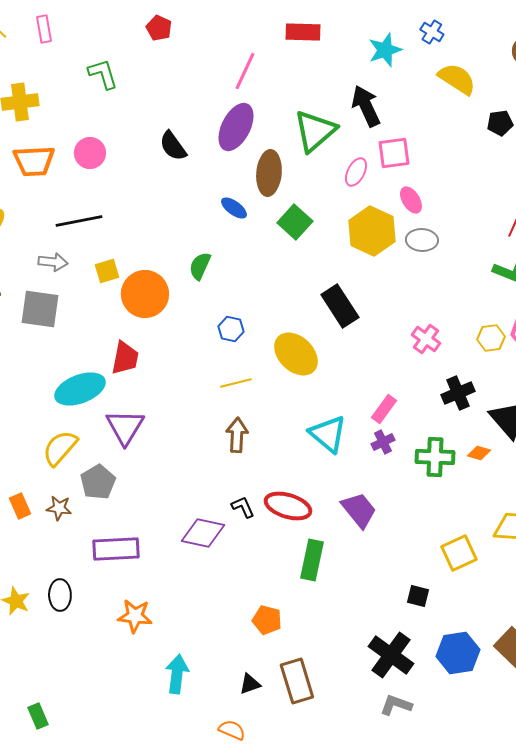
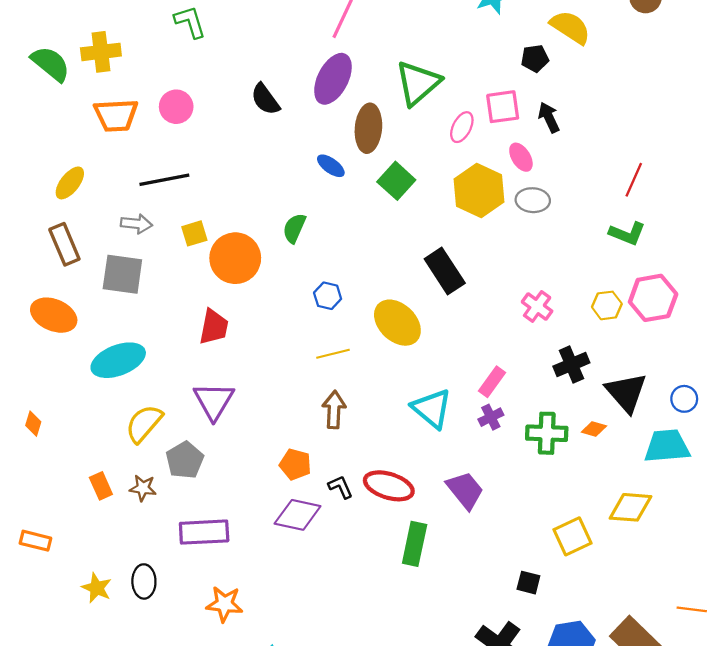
black arrow: (366, 106) -> (549, 117), moved, size x0.7
black pentagon: (500, 123) -> (535, 58), moved
cyan ellipse: (80, 389) -> (118, 360), moved
orange pentagon: (267, 620) -> (295, 464), moved

